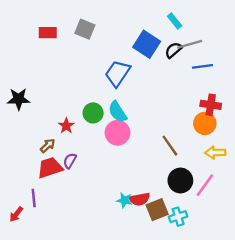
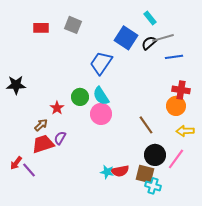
purple line: (34, 198) -> (29, 170), turned -35
brown square: (157, 210) -> (145, 174), moved, turned 36
red arrow: (16, 214) -> (16, 163), moved
cyan cross: (178, 217) -> (153, 186), turned 35

